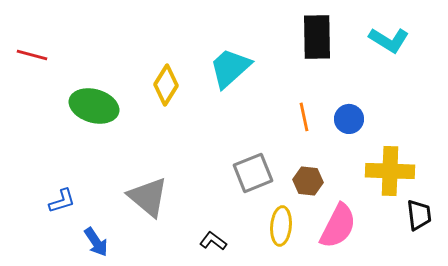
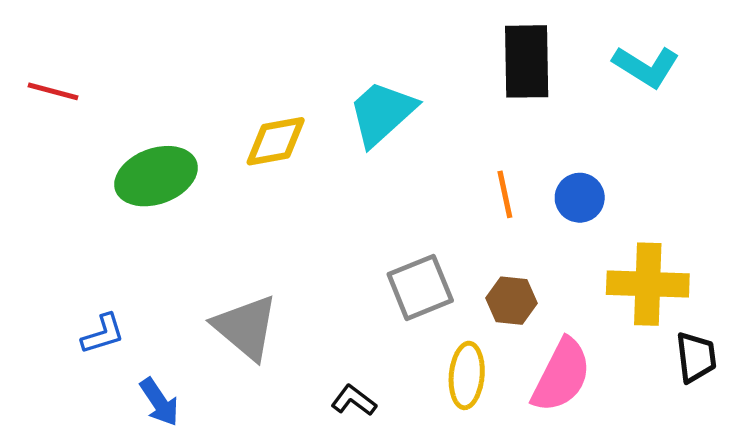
yellow diamond: (166, 85) -> (276, 141), turned 48
green ellipse: (94, 106) -> (156, 176), turned -36

